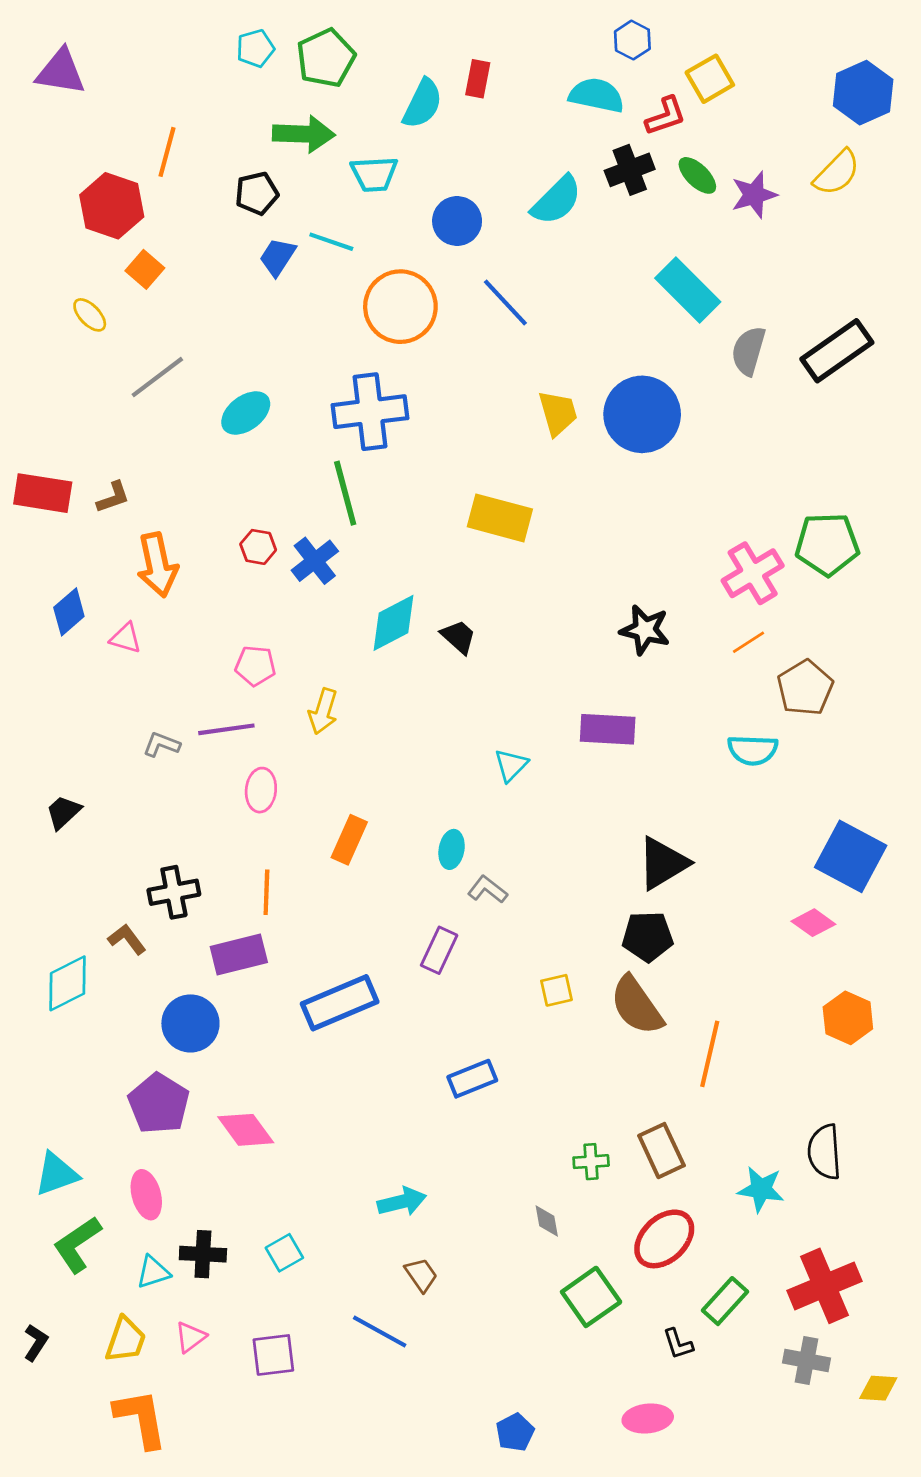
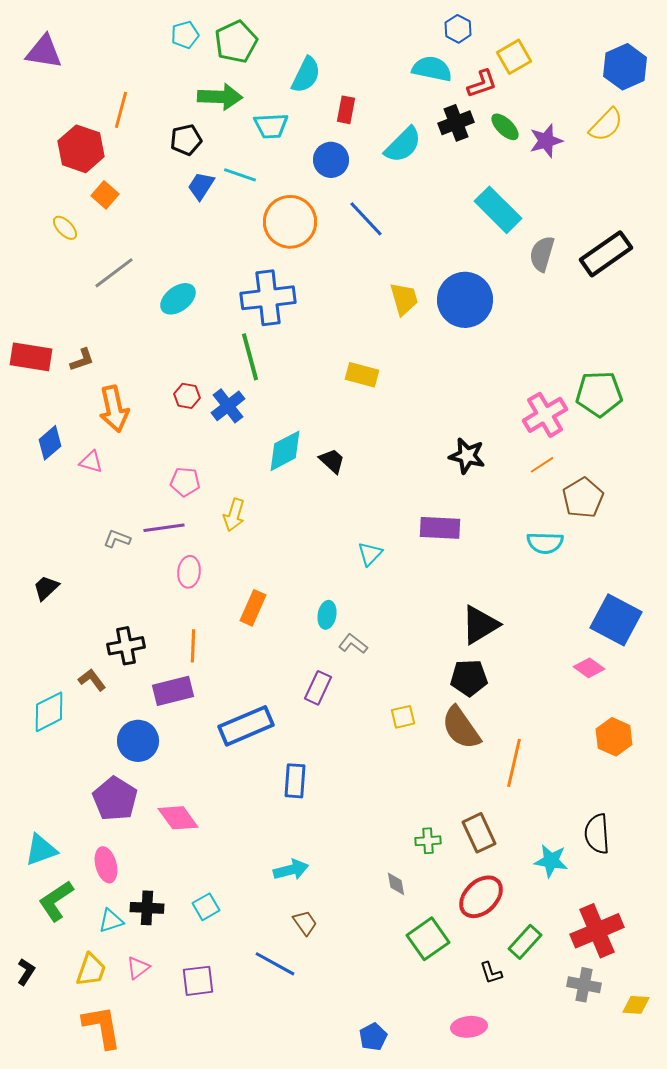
red rectangle: (478, 79) -> (346, 110), moved
yellow rectangle: (500, 518) -> (362, 375), size x0.7
blue rectangle: (472, 1079) -> (295, 781), moved, turned -64

